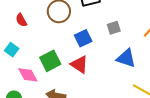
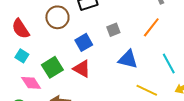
red semicircle: (21, 20) -> (21, 29), size x1.5
cyan square: (12, 50) -> (22, 56), moved

